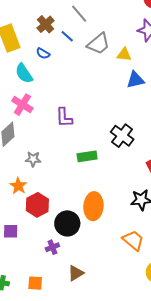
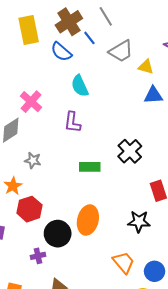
brown cross: (46, 24) -> (69, 22), size x1.4
blue semicircle: (43, 53) -> (61, 52), size x1.5
cyan semicircle: (24, 73) -> (80, 86), moved

